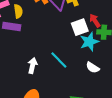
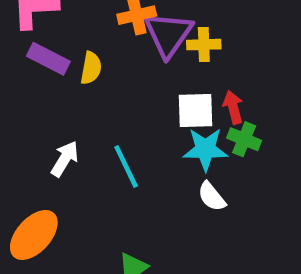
yellow semicircle: (18, 11) -> (91, 68), moved
white semicircle: (93, 68) -> (212, 197), moved

